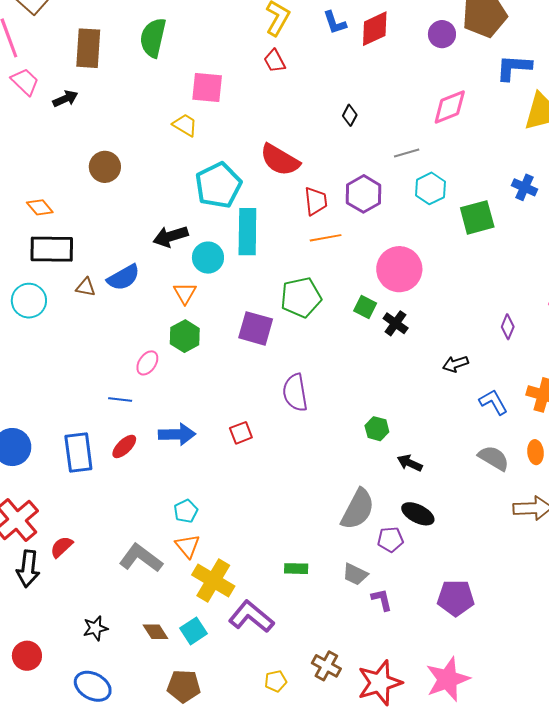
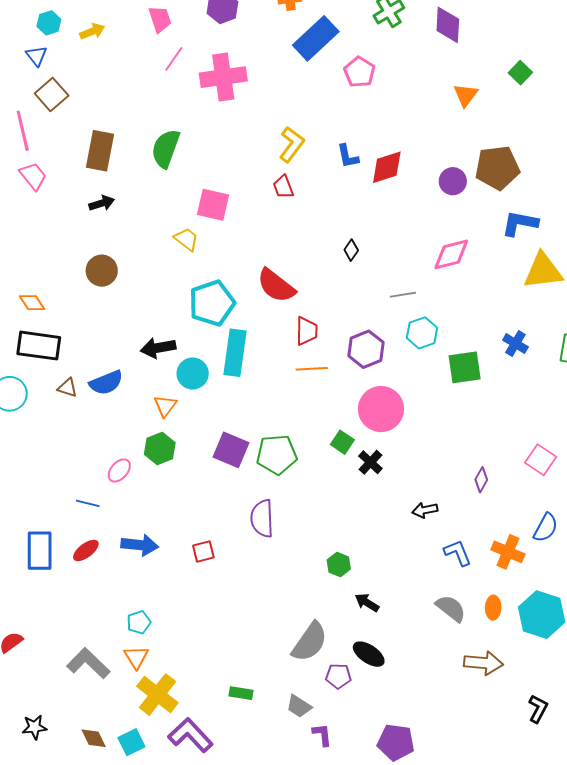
black arrow: (65, 99) -> (102, 203), moved
purple hexagon: (364, 194) -> (366, 349), moved
green pentagon: (301, 297) -> (277, 455), moved

